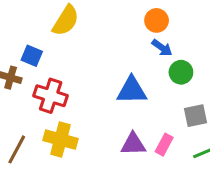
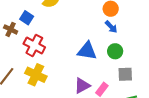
green circle: (181, 72) -> (115, 51), moved
purple triangle: (133, 144) -> (82, 86), turned -36

